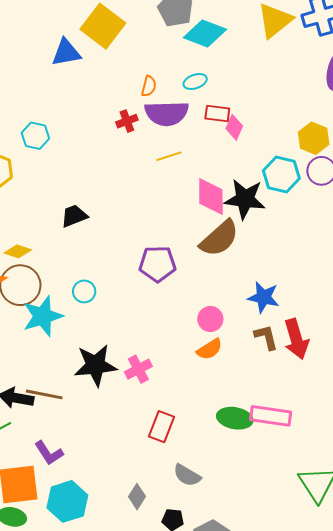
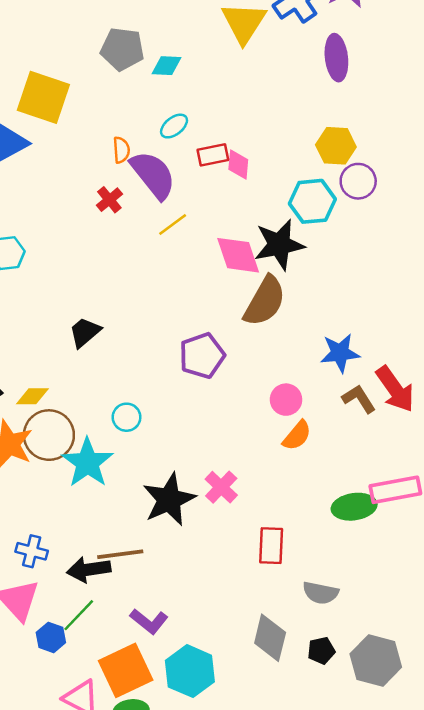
cyan diamond: (205, 33) -> (167, 66), size x0.6
purple semicircle: (167, 113) -> (153, 175), turned -108
gray diamond: (137, 497) -> (270, 638), size x1.5

